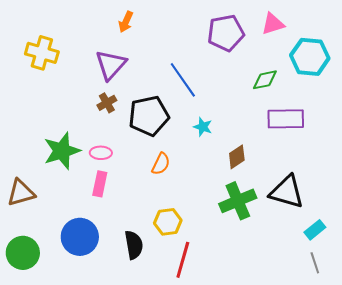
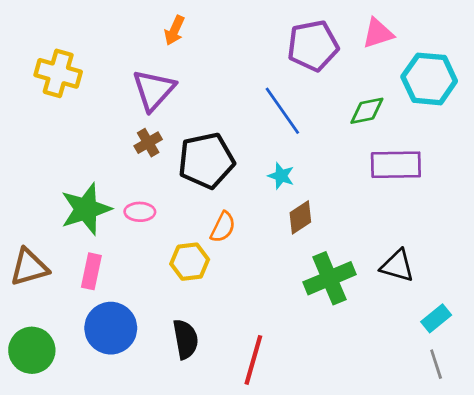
blue line: (183, 80) -> (282, 111), moved
brown diamond: (237, 157) -> (300, 217), moved
pink rectangle: (100, 184) -> (91, 271), moved
black triangle: (287, 192) -> (397, 266), size x0.7
yellow hexagon: (168, 222) -> (190, 262), moved

